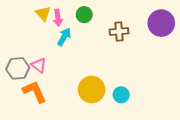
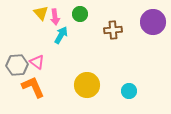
cyan circle: (121, 95) -> (129, 91), moved

